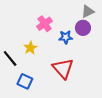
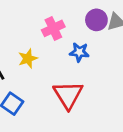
purple circle: (83, 28) -> (96, 20), moved

